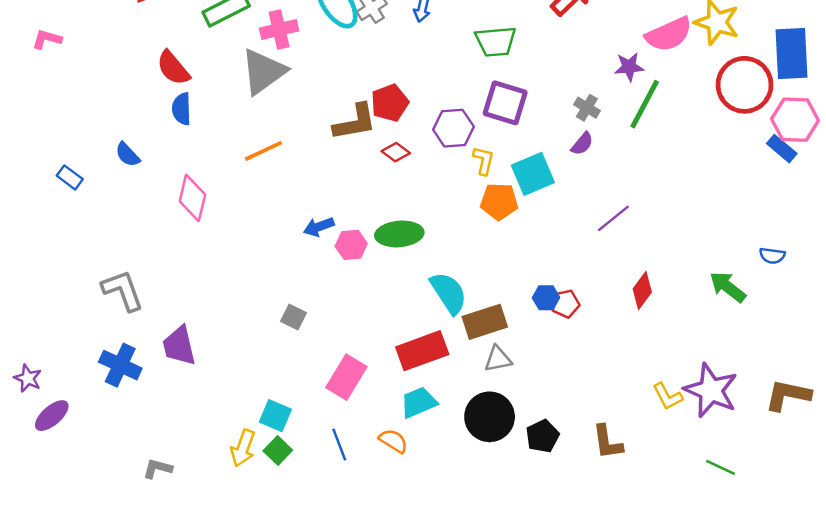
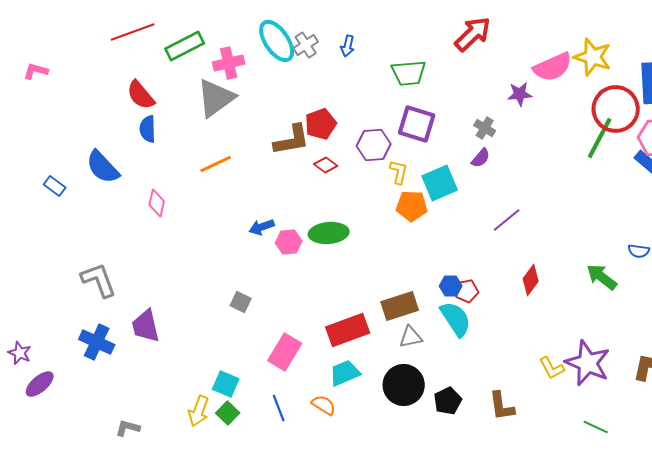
green line: (645, 104) -> (600, 138), moved
blue semicircle: (127, 155) -> (103, 167), size x1.6
pink diamond: (192, 198) -> (157, 203), size x0.7
cyan semicircle: (449, 293) -> (456, 319), moved

